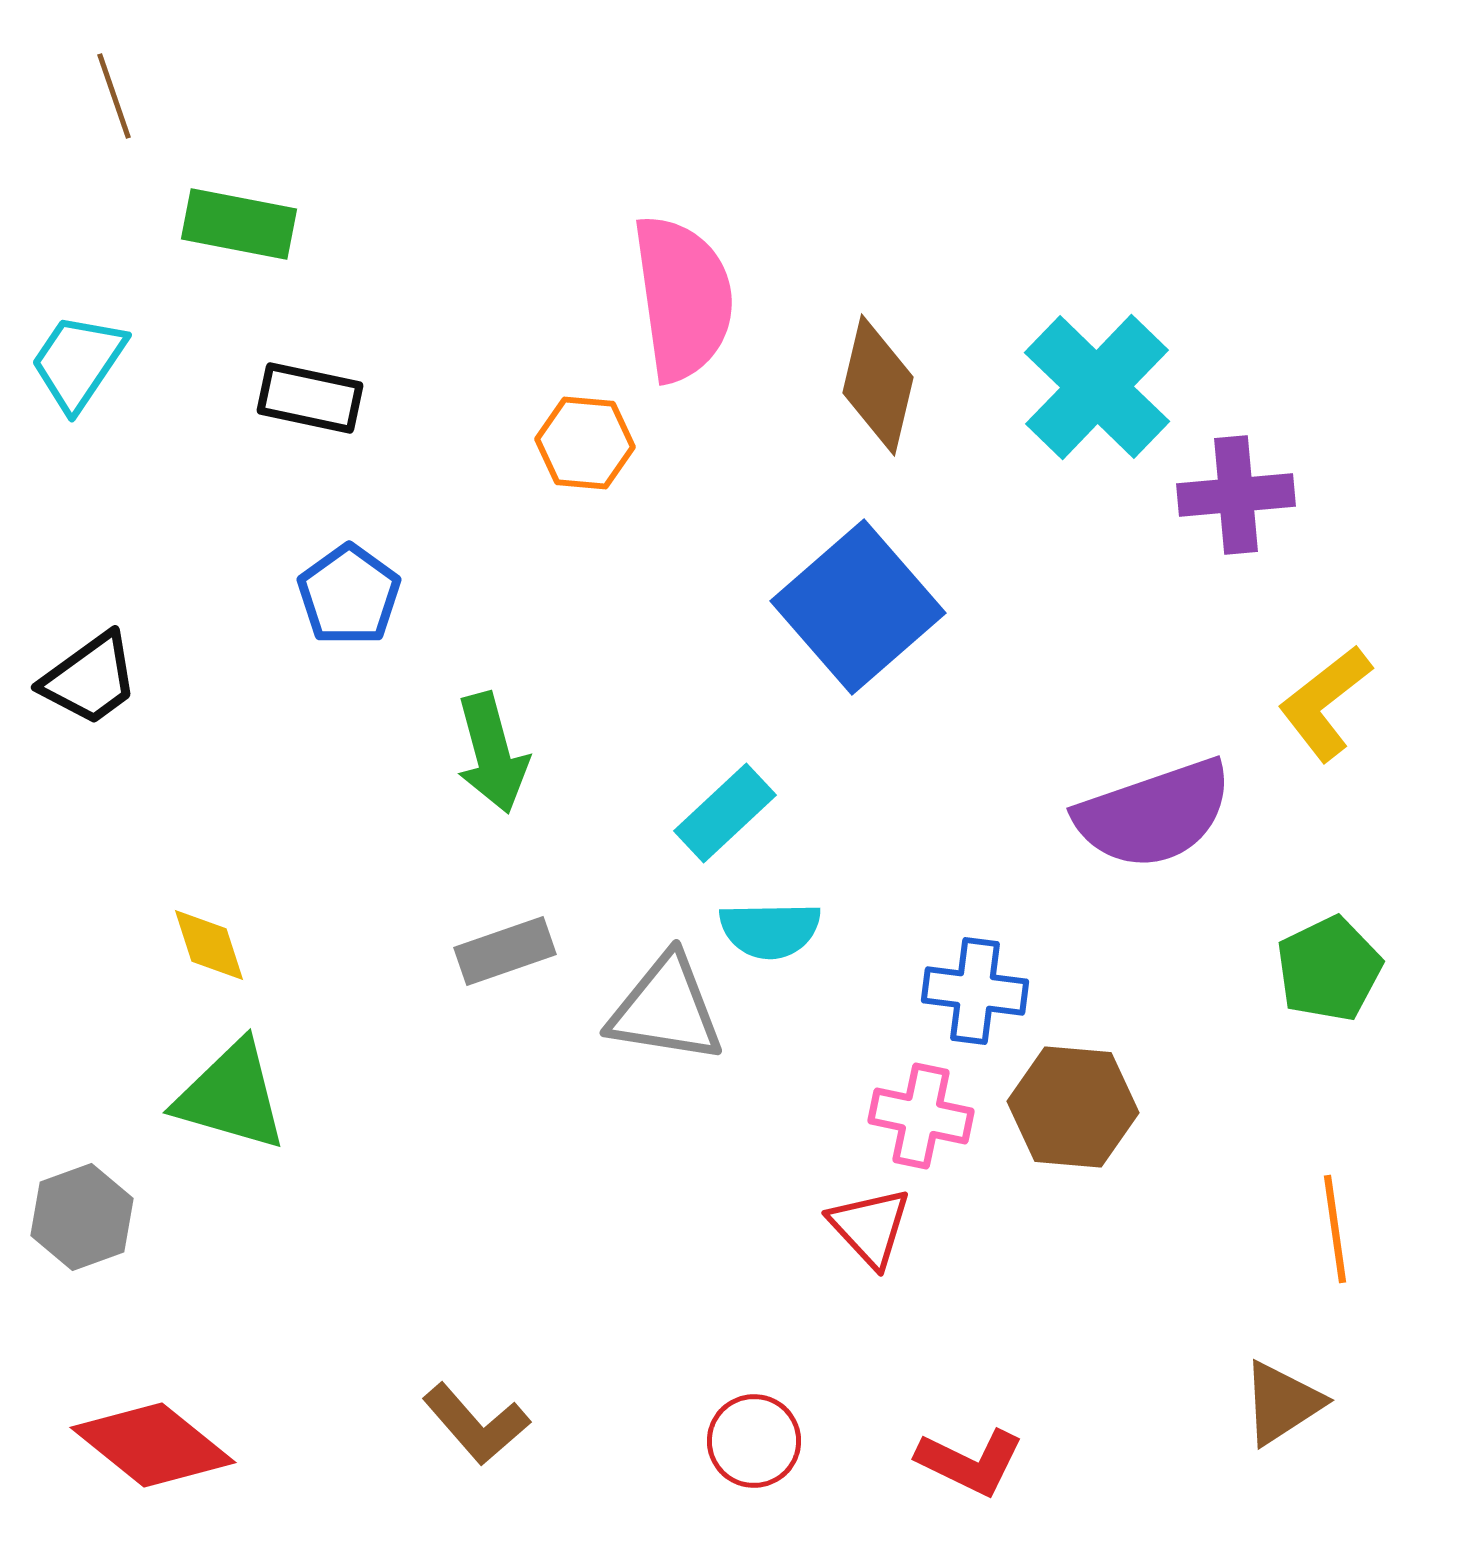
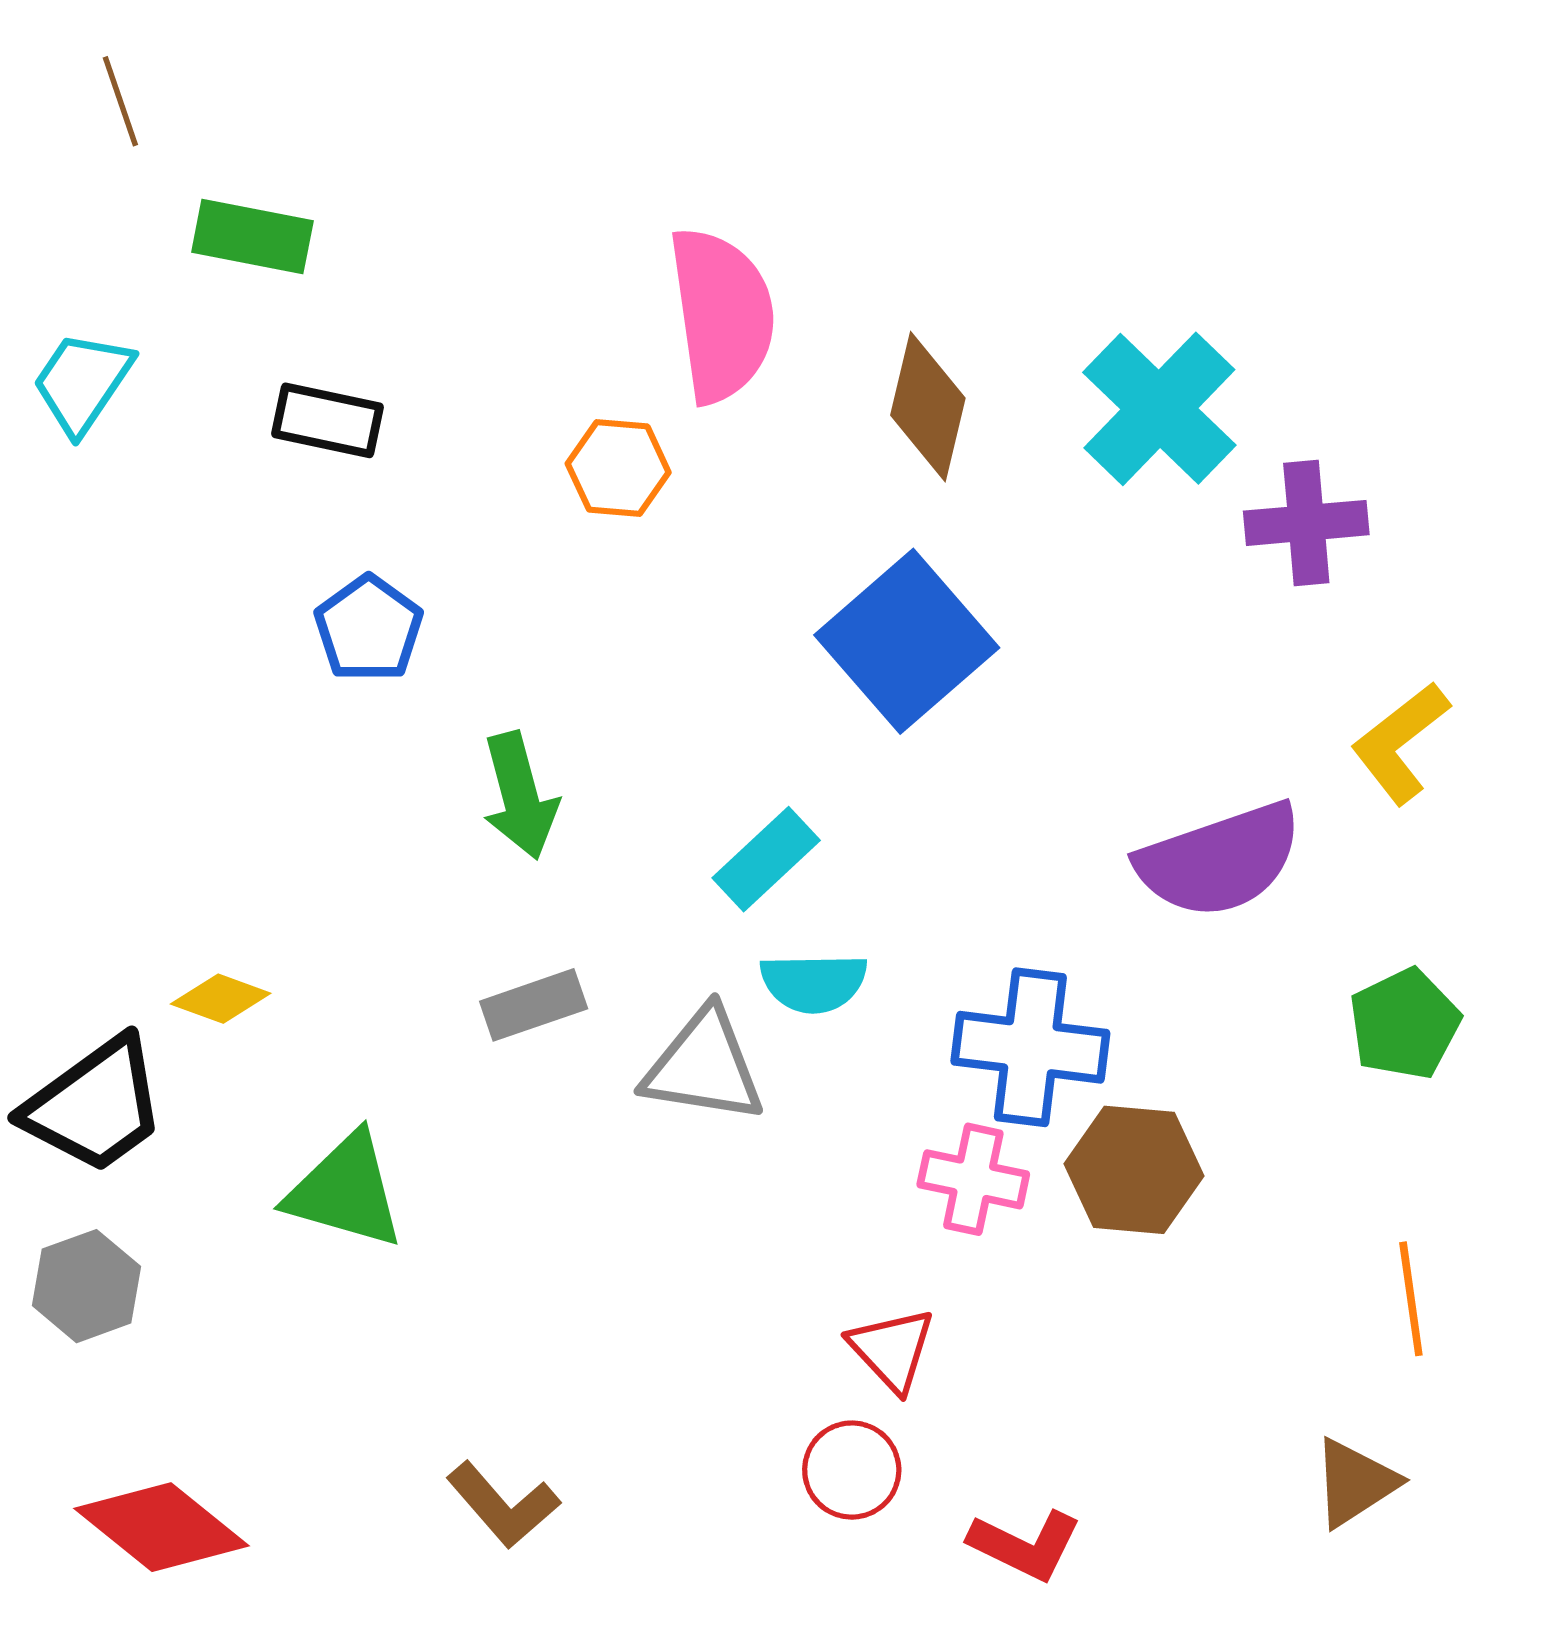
black trapezoid: (90, 679) -> (95, 1105), moved, size x1.4
yellow diamond: (209, 945) -> (221, 999), turned -52
blue cross: (975, 991) -> (1030, 1047), size x1.4
green triangle: (231, 1096) -> (345, 1191), moved
red triangle: (870, 1227) -> (892, 1350), moved
red circle: (754, 1441) -> (852, 1470), moved

